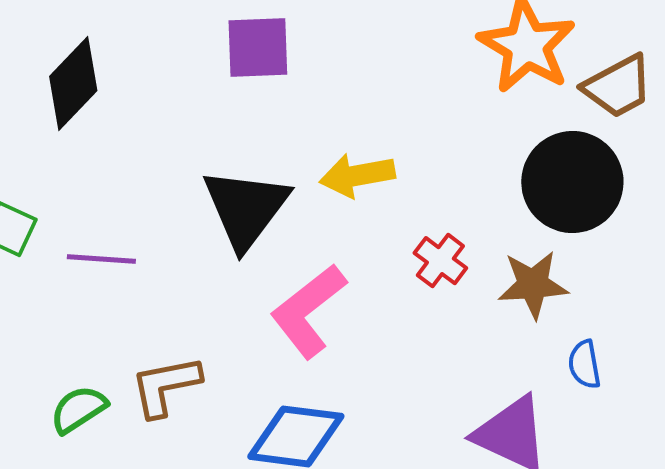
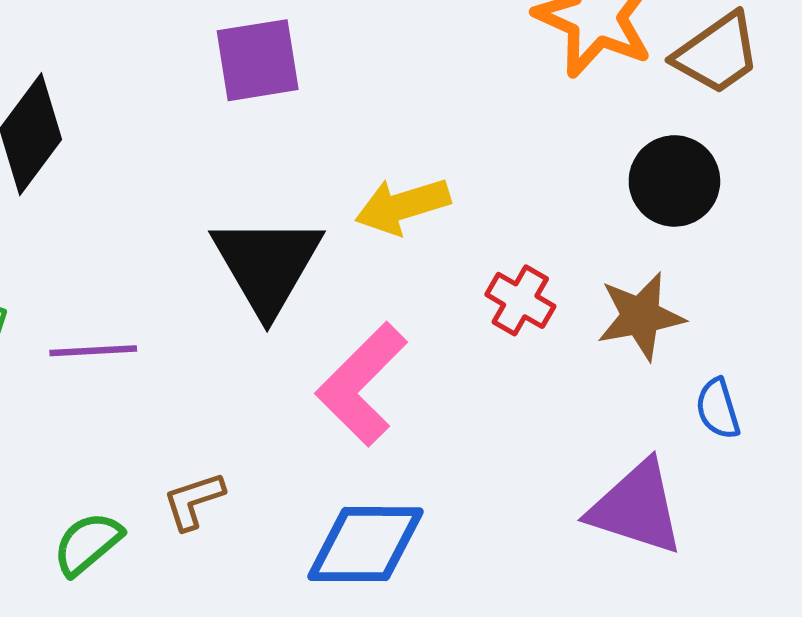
black circle: (572, 182) -> (674, 181), size x0.7
brown L-shape: (166, 386) -> (194, 501), size x0.7

